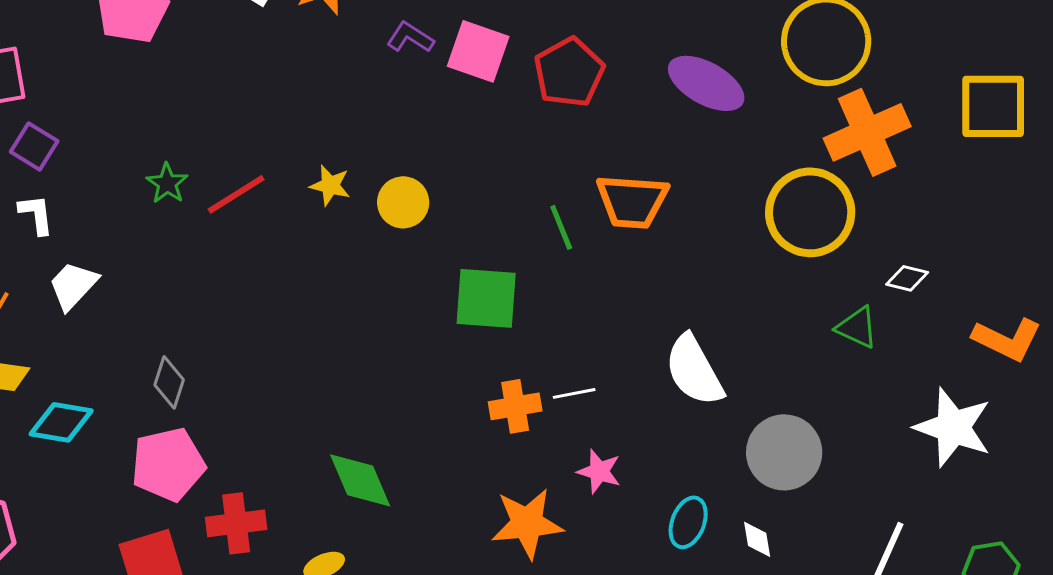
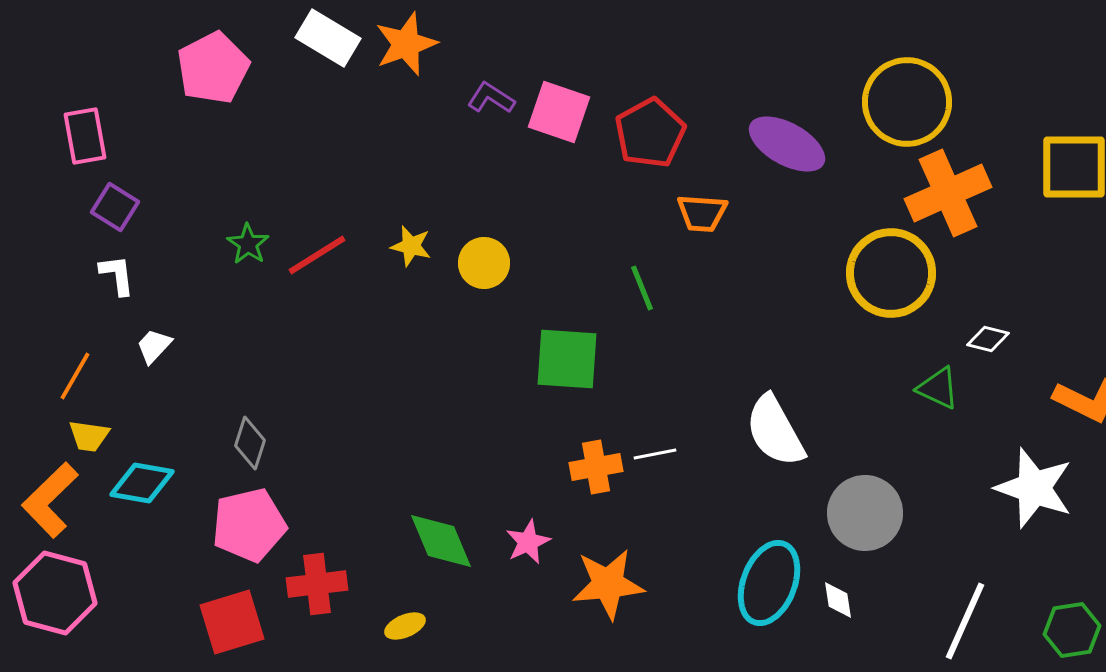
orange trapezoid: (632, 201) -> (702, 213), moved, size x0.7
white trapezoid: (73, 285) -> (154, 346), size x0.7
pink star: (599, 471) -> (528, 542), moved, turned 30
cyan ellipse: (688, 522) -> (769, 583), size x1.6

